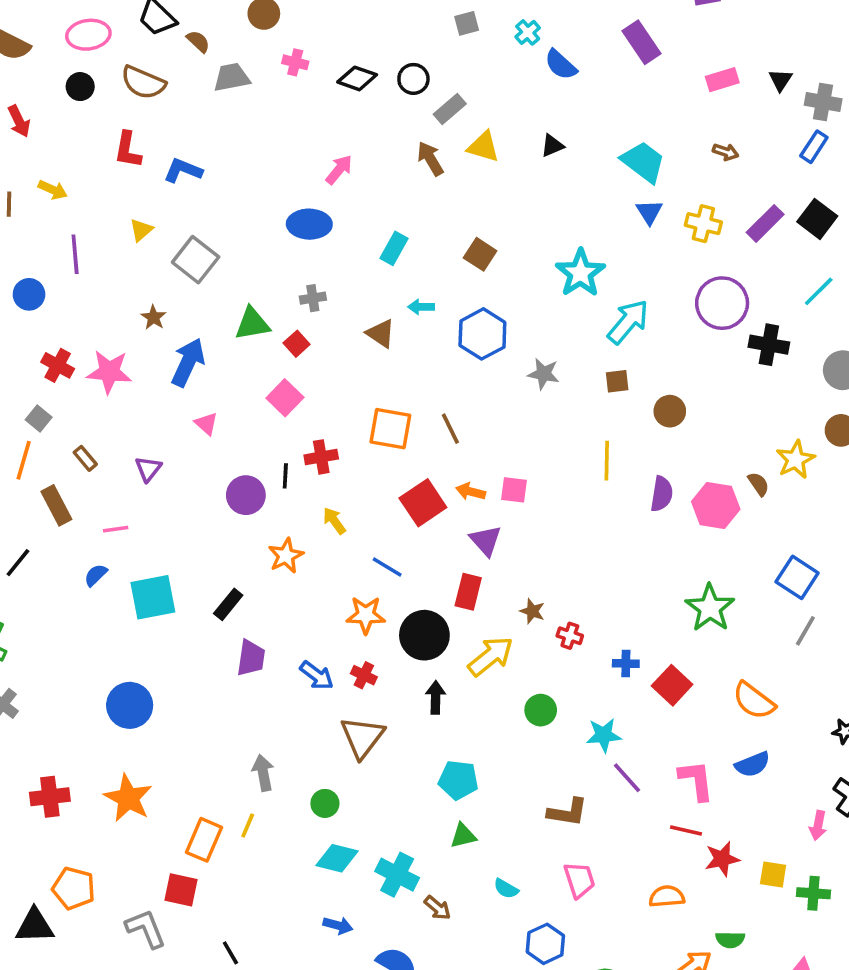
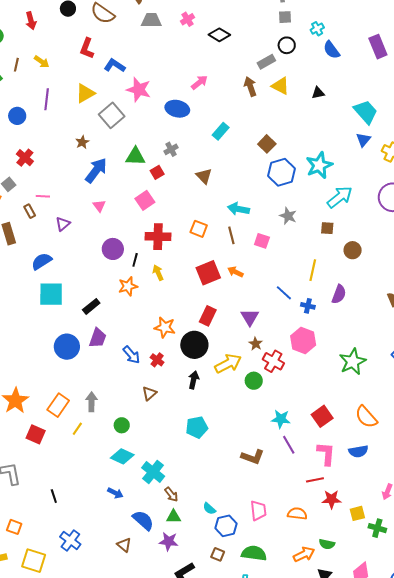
pink cross: (295, 62) -> (188, 19), turned 32
black circle: (413, 79) -> (287, 45), moved
yellow triangle: (141, 230) -> (85, 93), size x1.5
gray cross: (313, 298) -> (171, 149), turned -32
cyan arrow: (421, 307) -> (238, 209), moved, size x1.5
blue hexagon: (482, 334) -> (282, 172), moved
pink star: (109, 372) -> (139, 90), moved
orange square: (390, 429) -> (199, 229), size x0.7
red cross: (321, 457) -> (158, 237), size x1.4
black line: (285, 476) -> (135, 260), moved
pink square: (514, 490) -> (262, 241), moved
pink hexagon: (716, 505) -> (303, 341), moved
pink line: (116, 529) -> (43, 196), moved
purple triangle: (486, 541) -> (250, 317), moved
blue line: (387, 567) -> (284, 293), moved
blue semicircle: (96, 575) -> (42, 261), moved, size x1.5
red rectangle: (468, 592) -> (208, 316), moved
red cross: (570, 636) -> (273, 361), size x1.5
blue cross: (626, 663) -> (308, 306), moved
red square: (672, 685) -> (322, 416), moved
blue circle: (130, 705) -> (67, 347), moved
green circle: (541, 710) -> (254, 381), moved
brown triangle: (362, 737) -> (149, 393), size x0.6
cyan pentagon: (458, 780) -> (197, 427), turned -30
red line: (686, 831) -> (315, 480), turned -36
green triangle: (463, 836) -> (174, 517), moved
orange rectangle: (204, 840) -> (58, 405), moved
yellow square: (773, 875) -> (357, 513), turned -35
pink trapezoid: (579, 880) -> (258, 510), moved
cyan semicircle: (506, 889) -> (209, 509), moved
red square: (181, 890) -> (36, 434), moved

